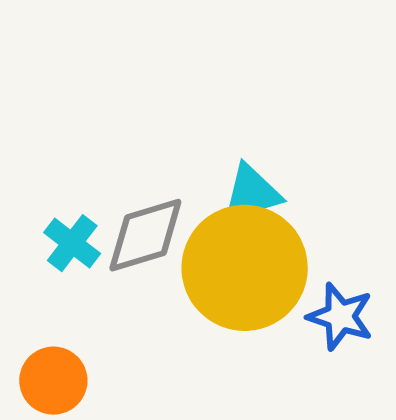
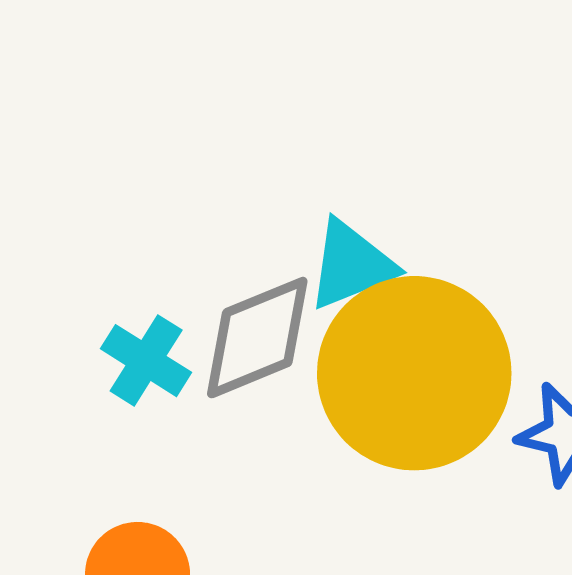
cyan triangle: (252, 193) -> (351, 265), moved

